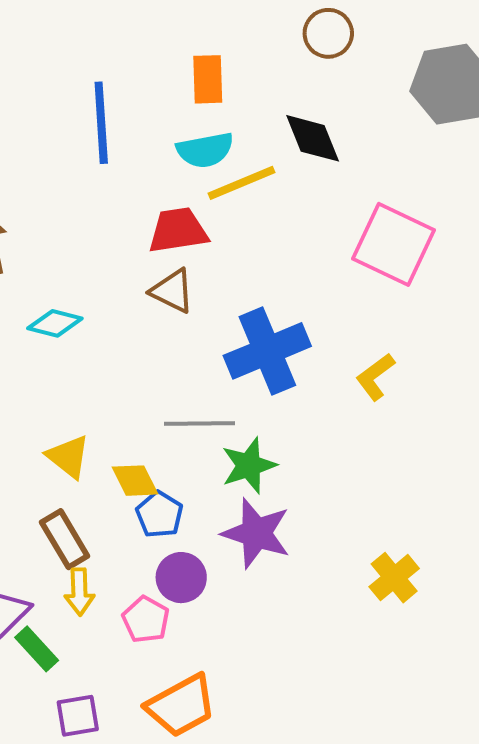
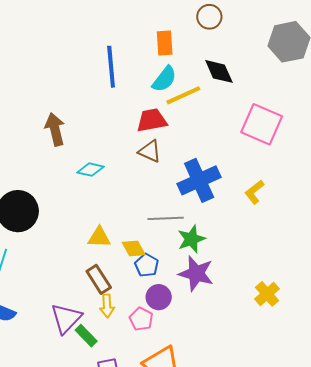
brown circle: (328, 33) -> (209, 17), moved
cyan semicircle: (205, 150) -> (164, 79), turned -40
yellow triangle: (68, 457) -> (99, 237), turned -35

